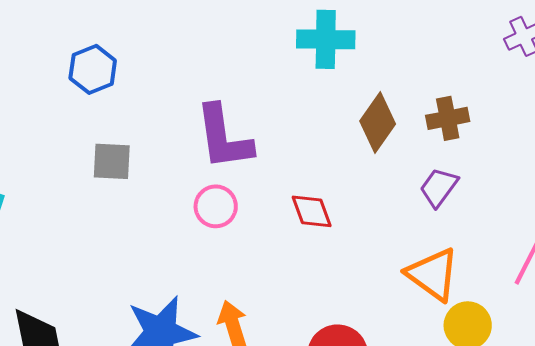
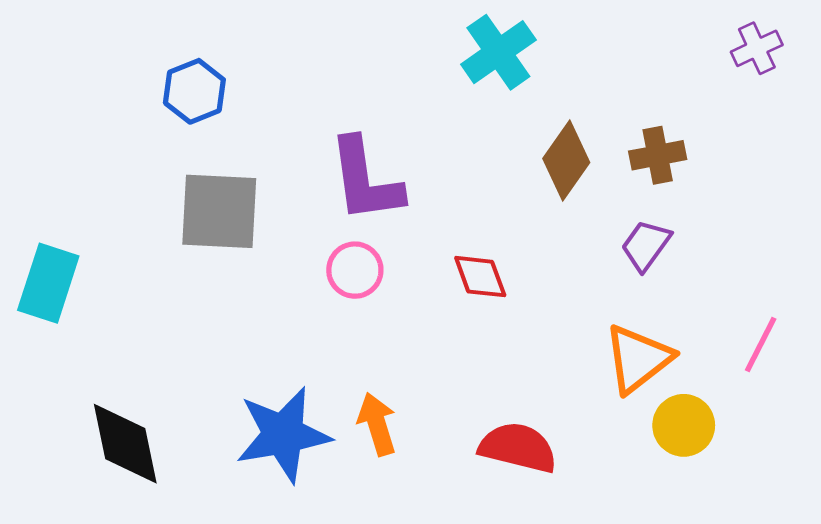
cyan cross: (326, 39) -> (498, 52), turned -36
gray square: (112, 161) -> (219, 211), size x1.6
orange triangle: (433, 274) -> (638, 359), turned 46

